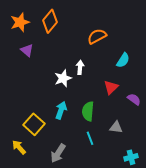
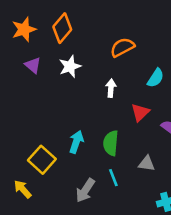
white arrow: (80, 67) -> (111, 88), moved
white star: (63, 78) -> (70, 66), moved
gray arrow: (58, 153) -> (85, 190), moved

